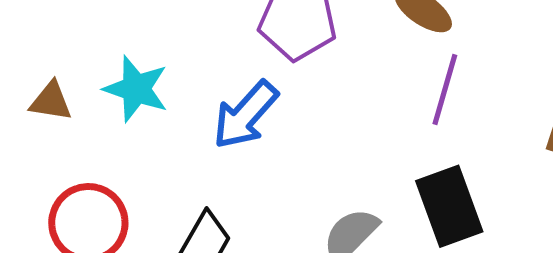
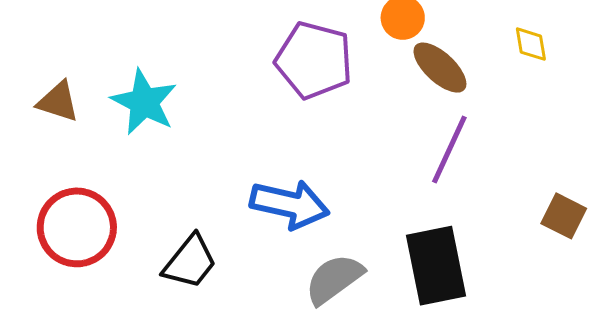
blue arrow: (245, 115) -> (290, 204), moved, turned -128

